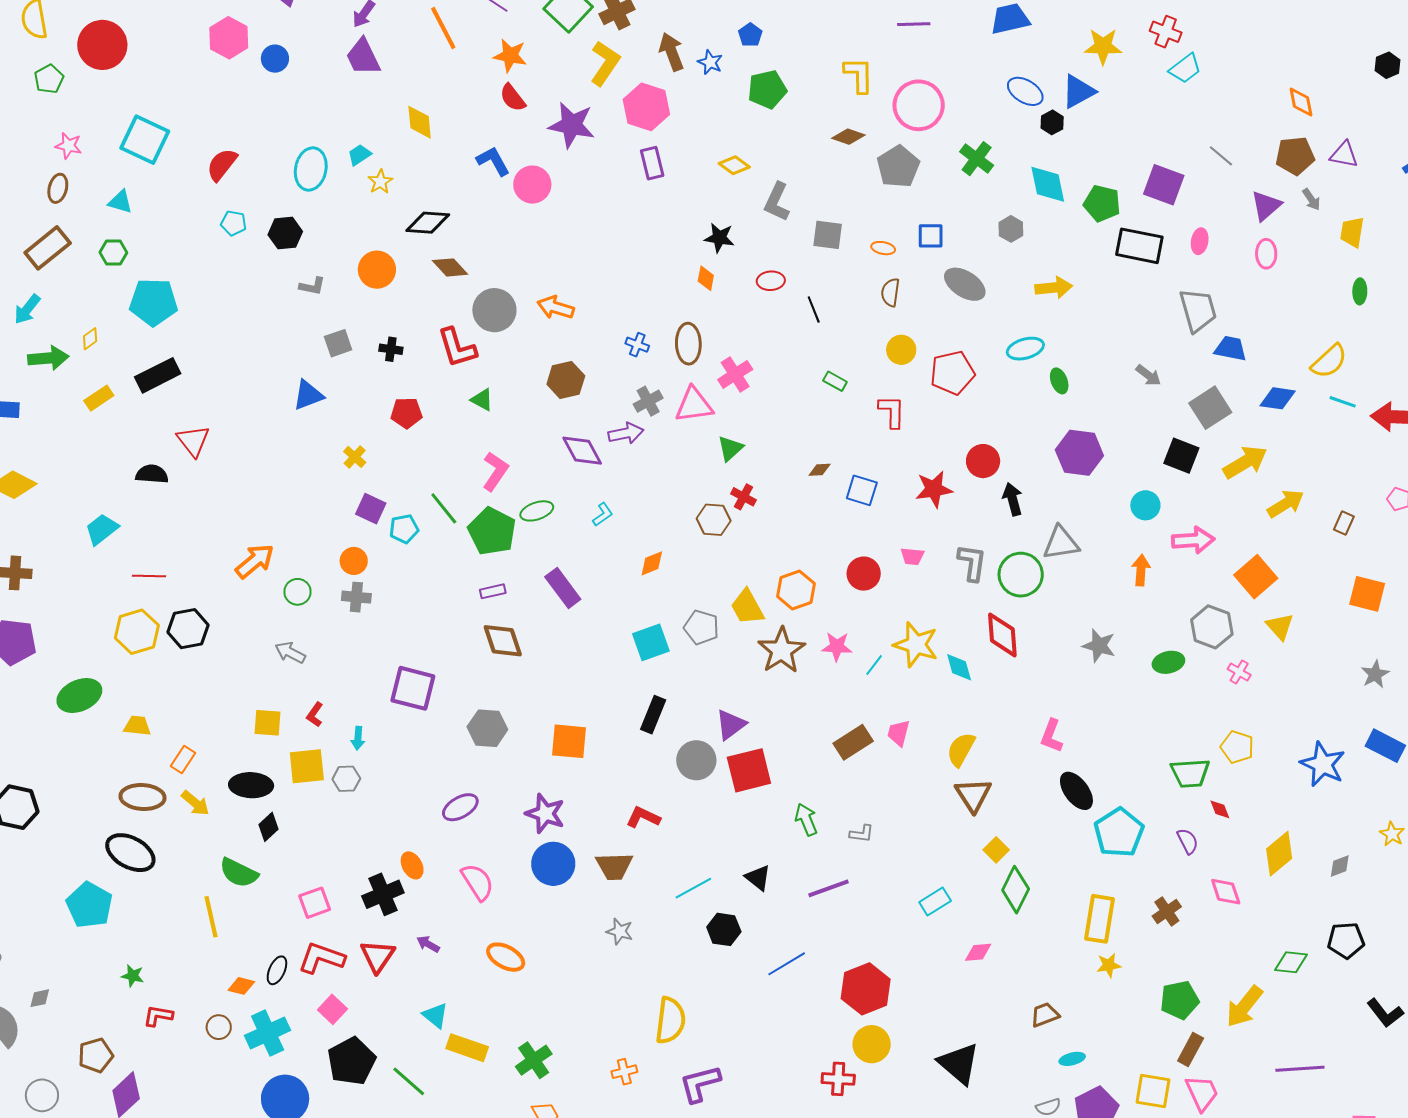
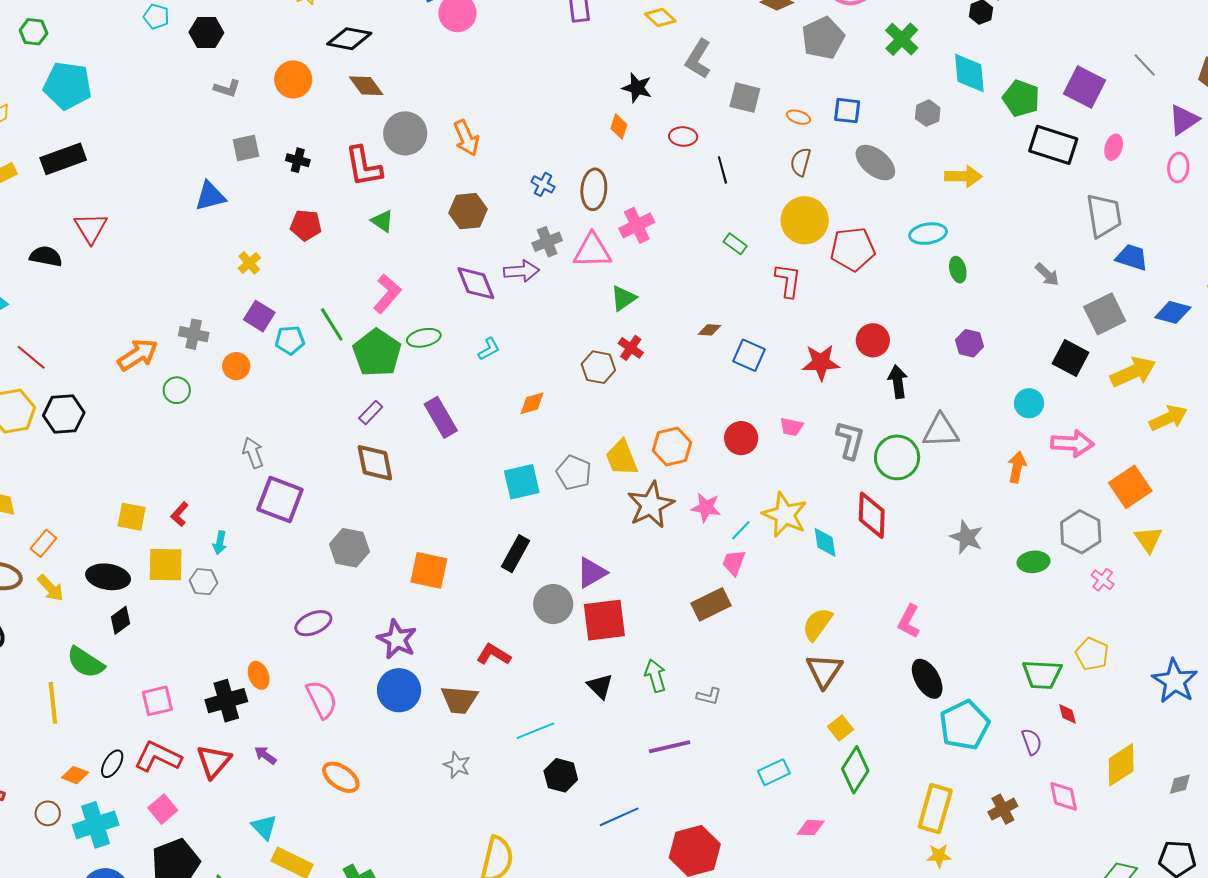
orange arrow: (556, 308) -> (466, 138), turned -138
yellow circle: (901, 350) -> (805, 220), size x1.6
purple hexagon: (1079, 453) -> (970, 343), size x0.6
red line: (149, 576) -> (31, 357), turned 32
purple rectangle: (493, 591) -> (371, 412), turned -40
gray cross: (356, 597) -> (194, 334), moved
gray arrow: (290, 653) -> (253, 453), moved, turned 36
pink trapezoid: (899, 733) -> (734, 562), moved
black triangle: (758, 878) -> (600, 686), moved

